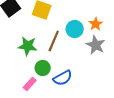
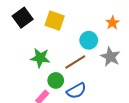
orange star: (96, 24) -> (112, 23), moved
brown line: (54, 41) -> (75, 62), moved, turned 35

